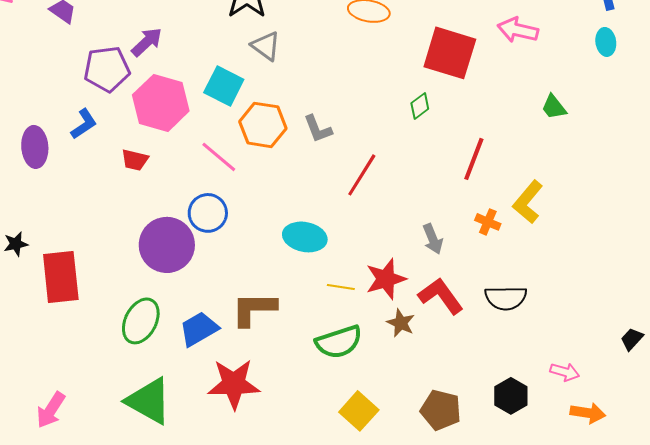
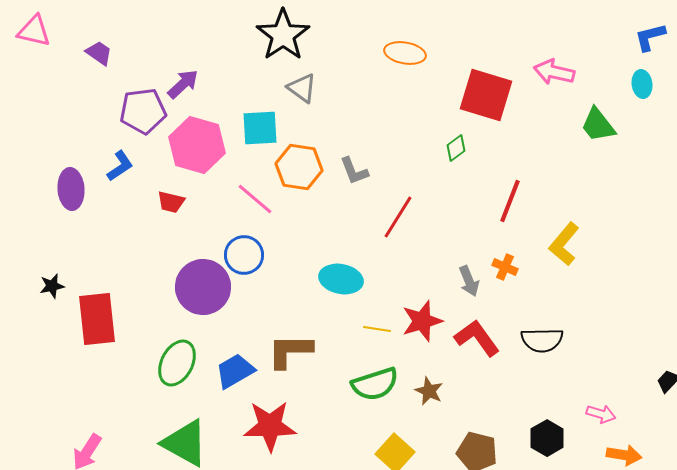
cyan square: (224, 86) -> (260, 128), turned -30
green trapezoid: (554, 107) -> (598, 125), moved, size x1.4
orange cross: (488, 222) -> (505, 267), moved
brown star: (401, 323) -> (429, 391), moved

